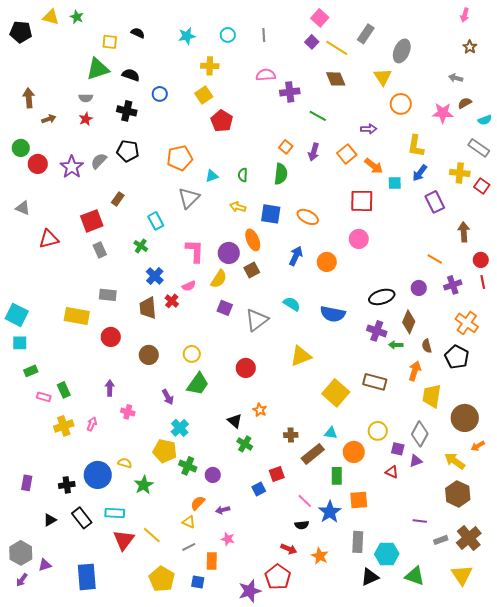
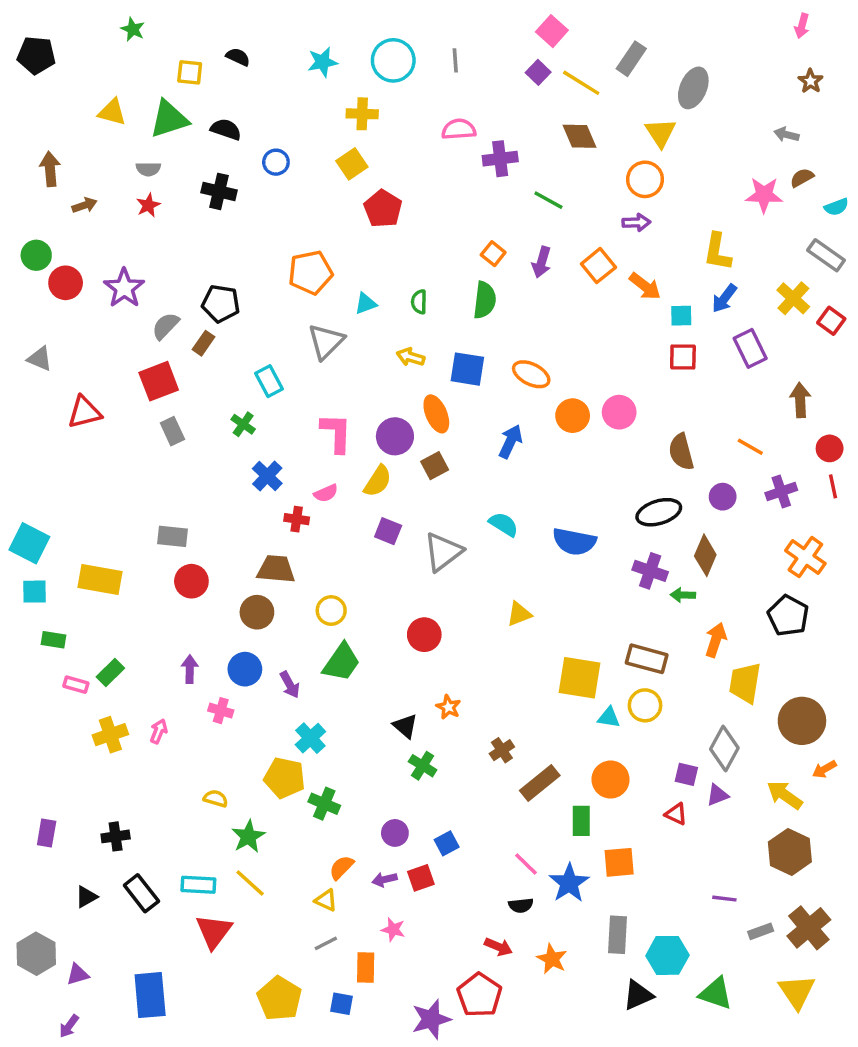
yellow triangle: (51, 17) -> (112, 112), moved
cyan circle: (228, 35) -> (393, 60), size x1.6
orange circle: (401, 104) -> (645, 179), moved
black pentagon: (128, 151) -> (221, 304), moved
gray semicircle: (99, 161) -> (166, 326), moved
yellow cross: (460, 173) -> (793, 298), turned 36
red square: (362, 201) -> (683, 357), moved, size x0.7
orange circle: (327, 262) -> (573, 416), moved
gray rectangle: (108, 295) -> (172, 536), moved
red cross: (172, 301) -> (297, 519), turned -32
brown trapezoid: (148, 308) -> (276, 569), moved, turned 100
yellow rectangle: (77, 316) -> (100, 579), moved
brown semicircle: (427, 346) -> (681, 452), moved, size x1.5
yellow triangle: (301, 356) -> (519, 614), size x0.7
green rectangle: (31, 371) -> (53, 640), turned 32
green rectangle: (64, 390) -> (110, 673), turned 70
yellow square: (336, 393) -> (579, 678), turned -32
yellow circle: (378, 431) -> (645, 705), moved
cyan triangle: (331, 433) -> (609, 717), moved
brown cross: (291, 435) -> (502, 750), turned -32
red square: (277, 474) -> (421, 878), moved
blue circle: (98, 475) -> (245, 669), moved, size x0.7
purple circle: (213, 475) -> (395, 833), moved
yellow line: (152, 535) -> (250, 883), moved
purple arrow: (22, 580) -> (69, 1026), moved

